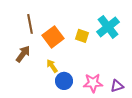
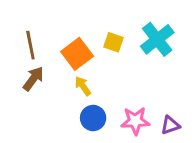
brown line: (30, 24) -> (30, 45), moved
yellow square: (82, 36) -> (113, 42), moved
yellow arrow: (52, 66) -> (83, 86), moved

